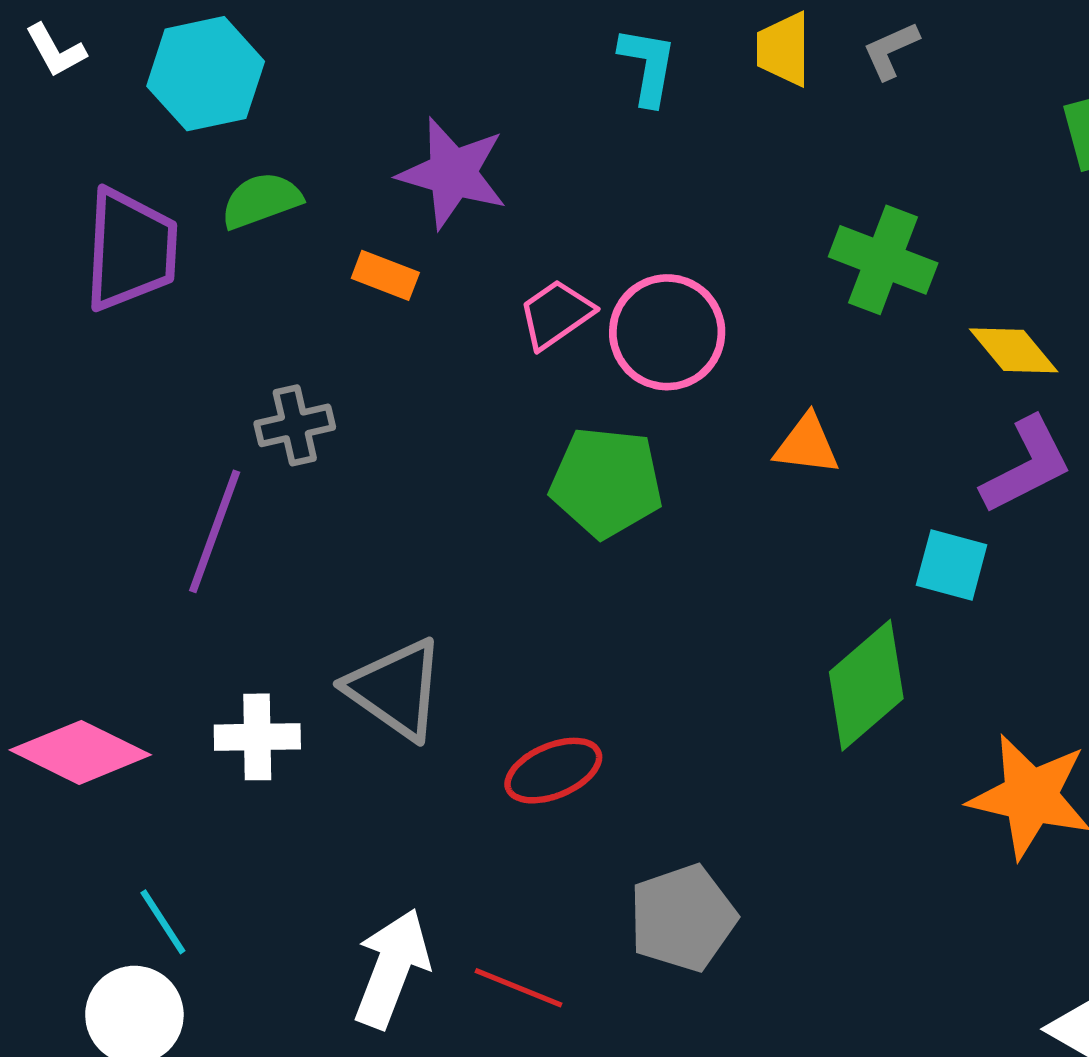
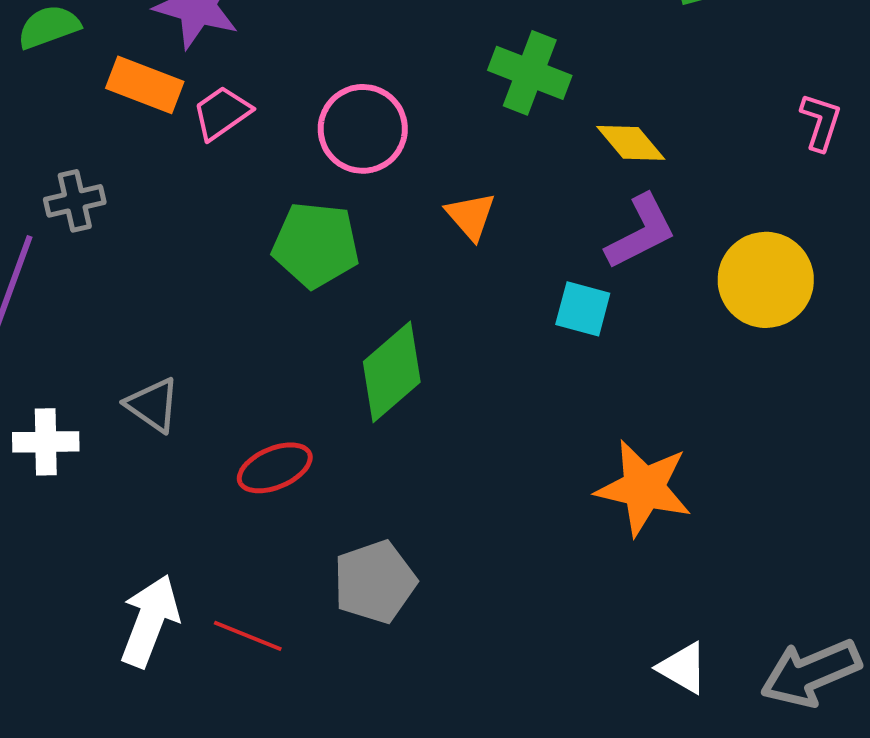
orange rectangle: (385, 275) -> (145, 85), size x1.5
pink trapezoid: (556, 314) -> (222, 113), moved
orange triangle: (807, 445) -> (471, 216), turned 42
green diamond: (866, 685) -> (392, 372), moved
gray triangle: (396, 689) -> (153, 405), size x0.7

